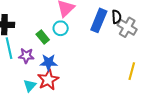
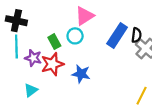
blue star: (49, 62) -> (81, 74), moved
red star: (48, 80) -> (52, 64), moved

